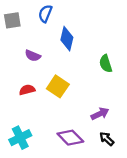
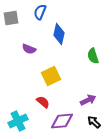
yellow square: (58, 86) -> (51, 76), turned 30
red semicircle: (27, 90) -> (43, 102), moved, turned 56
purple diamond: (70, 138) -> (62, 121), turned -50

